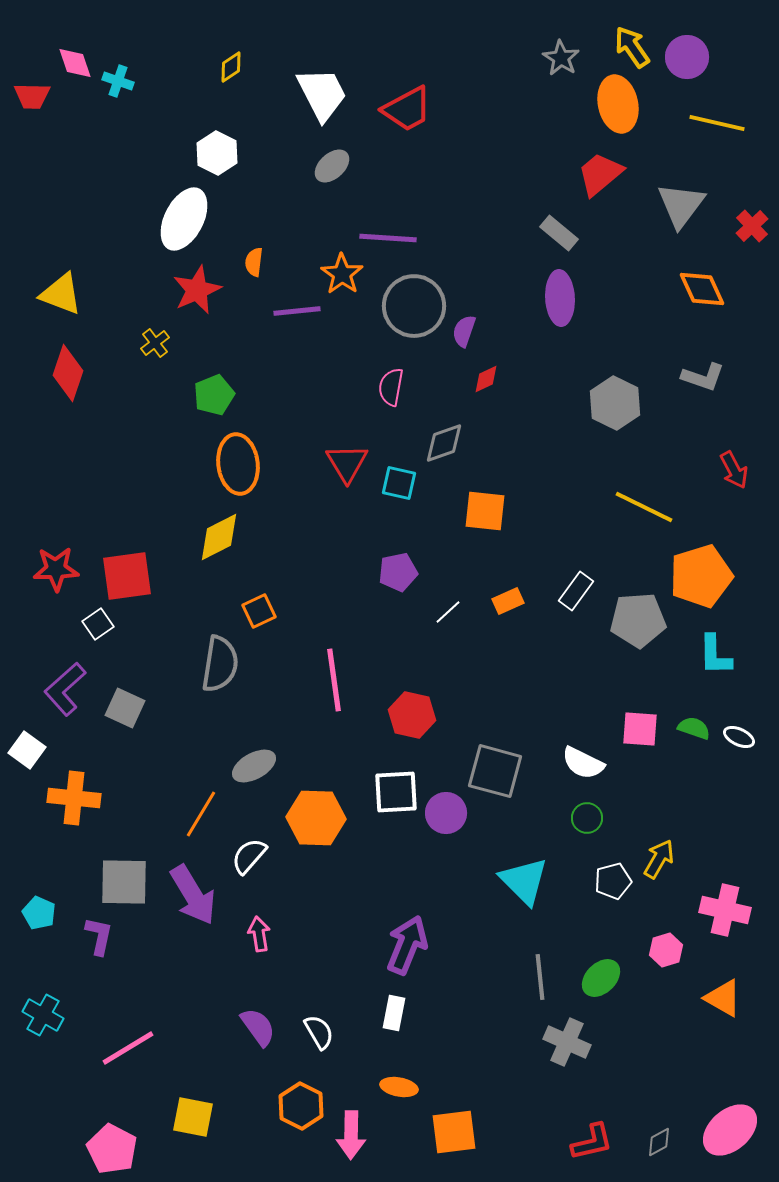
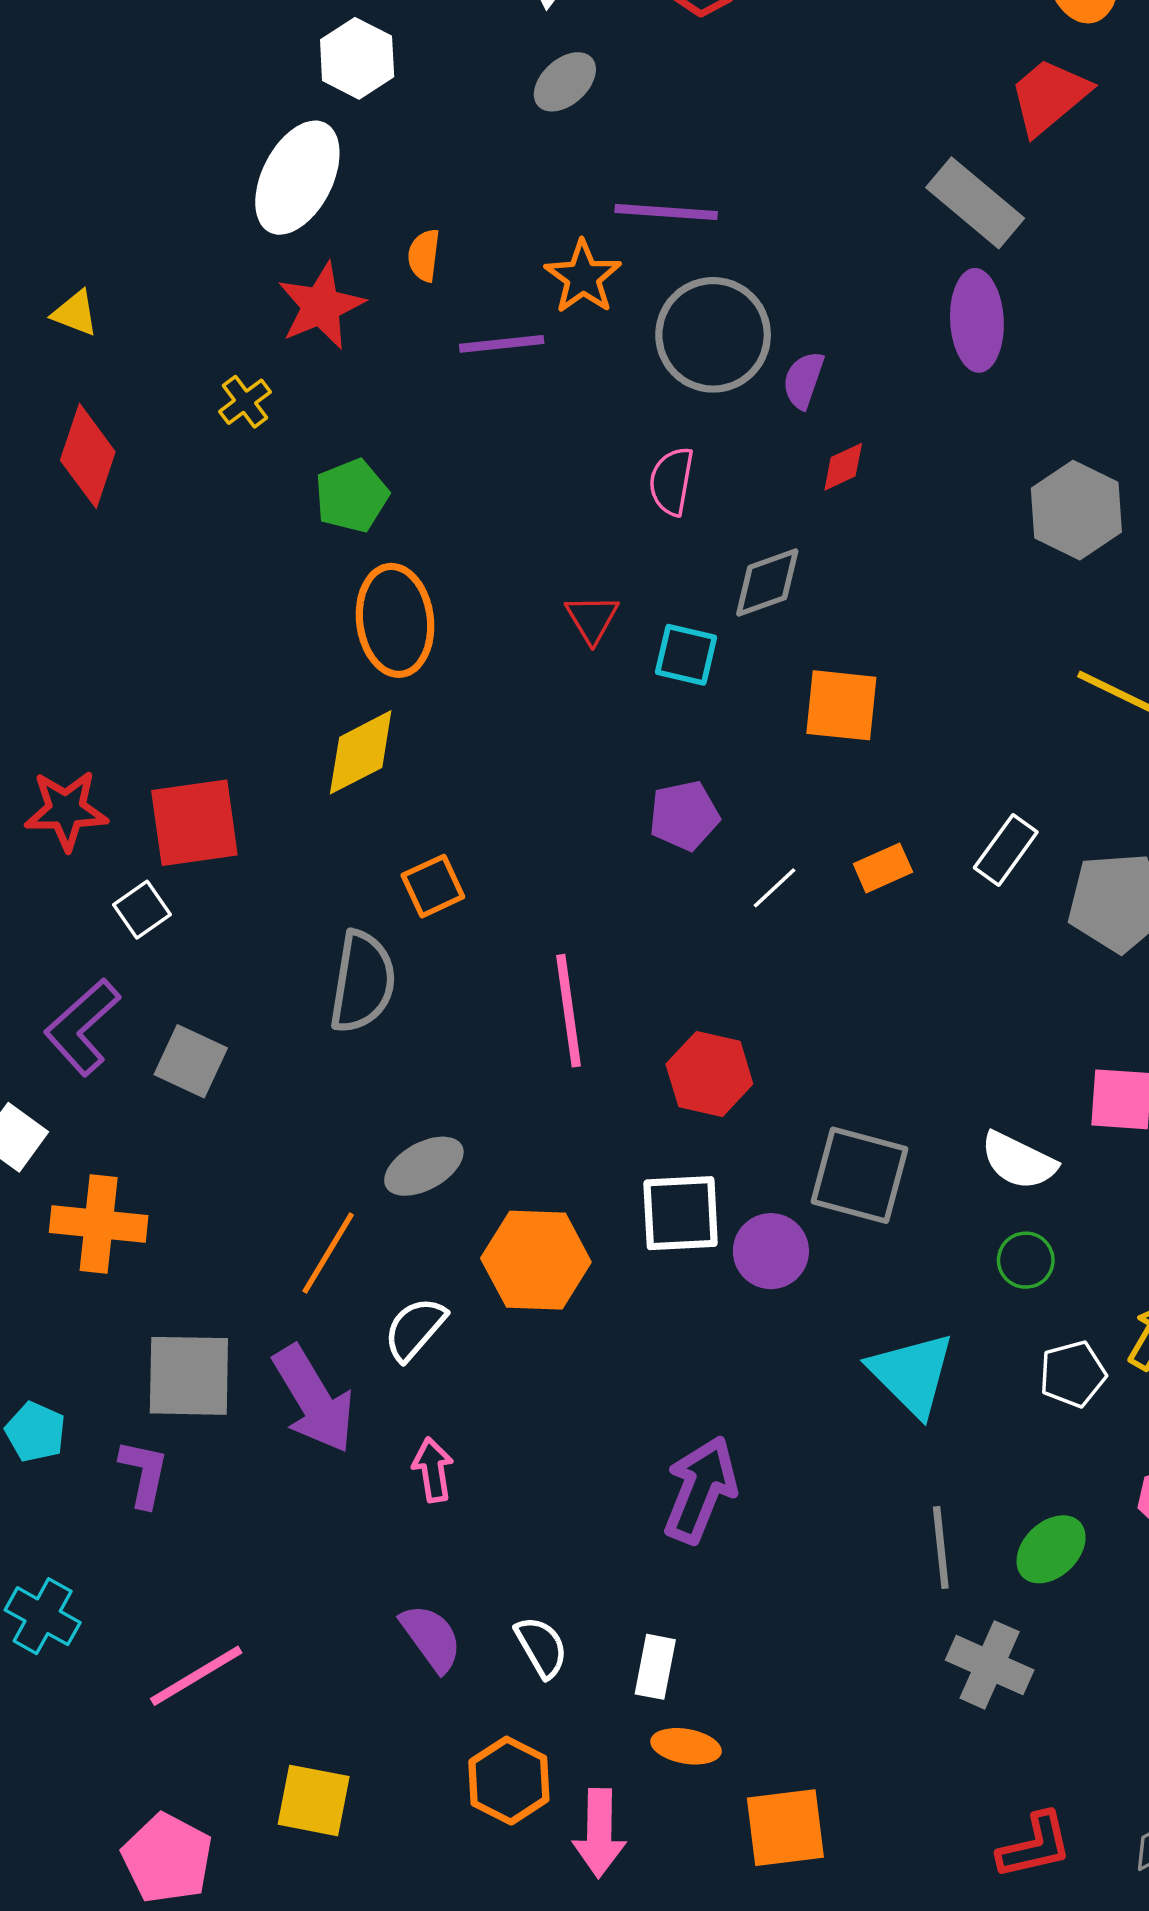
gray rectangle: (559, 233) -> (975, 203), size x1.4
yellow triangle: (61, 294) -> (75, 313), size x0.6
red triangle: (347, 463) -> (592, 619), size x0.7
white rectangle: (394, 1013) -> (655, 1667), moved

